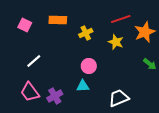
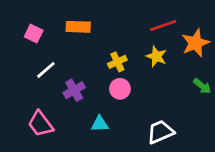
yellow cross: (86, 33) -> (117, 62), moved
white line: (34, 61) -> (46, 70), moved
cyan triangle: (83, 86) -> (100, 124), moved
purple cross: (55, 96) -> (74, 90), moved

